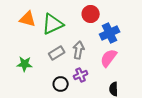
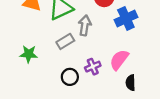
gray arrow: (79, 50) -> (85, 25), moved
pink semicircle: (109, 58) -> (119, 60), moved

